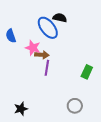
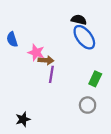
black semicircle: (60, 18) -> (79, 20), moved
blue ellipse: (48, 28) -> (84, 37), moved
gray circle: (75, 106) -> (88, 105), moved

